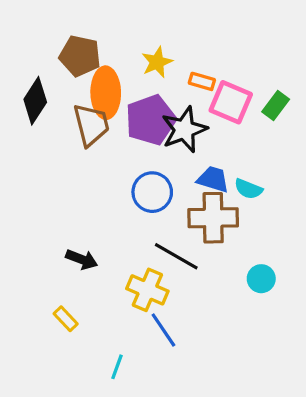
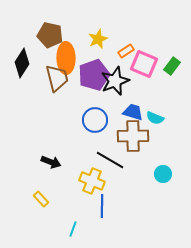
orange rectangle: (202, 81) -> (126, 51), turned -49
blue line: (163, 330) -> (102, 206), turned 35

